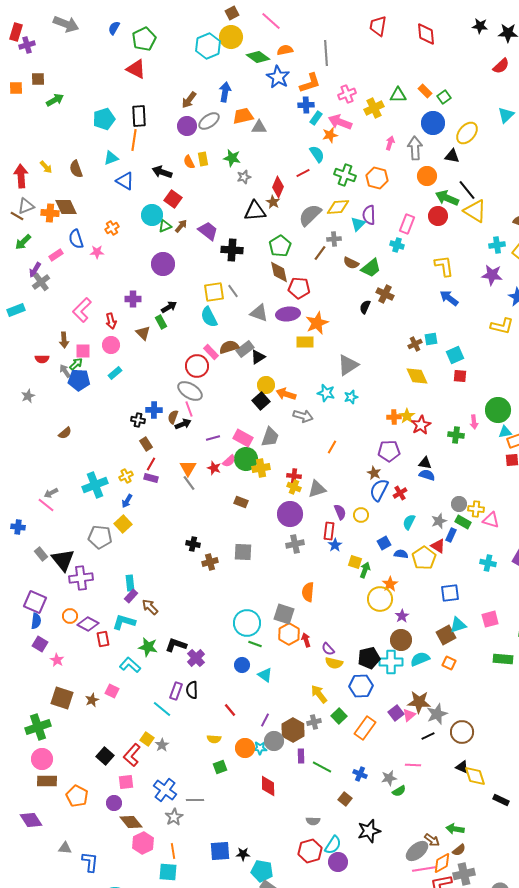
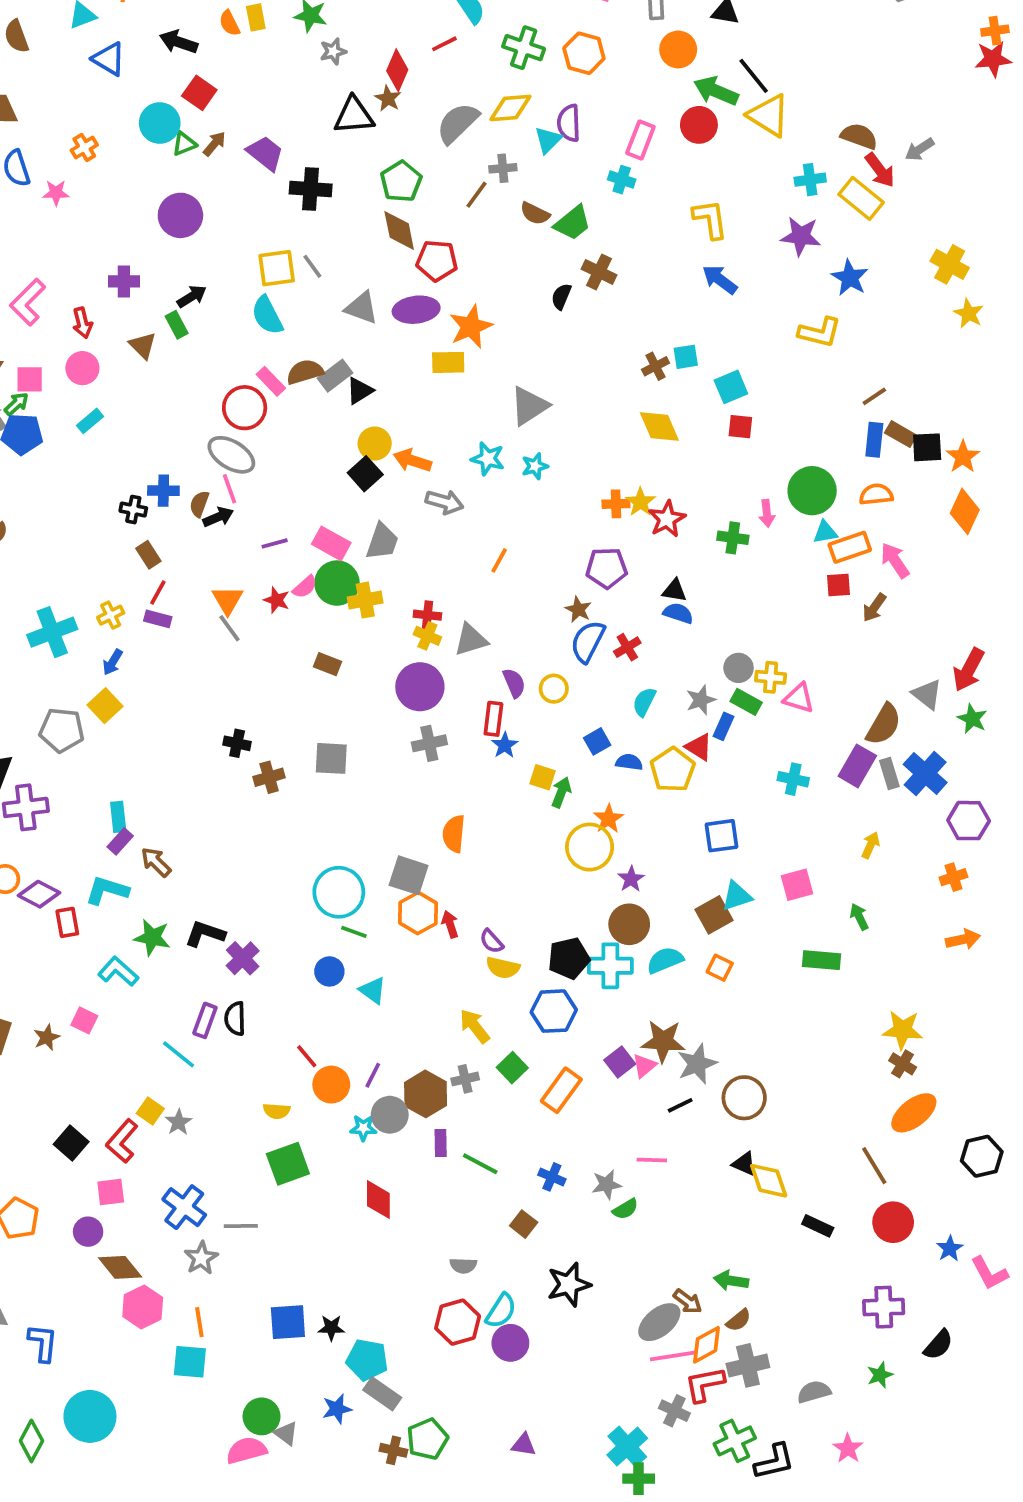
orange circle: (245, 748) -> (331, 1085), moved
green square: (220, 767) -> (288, 1164), size x1.6

